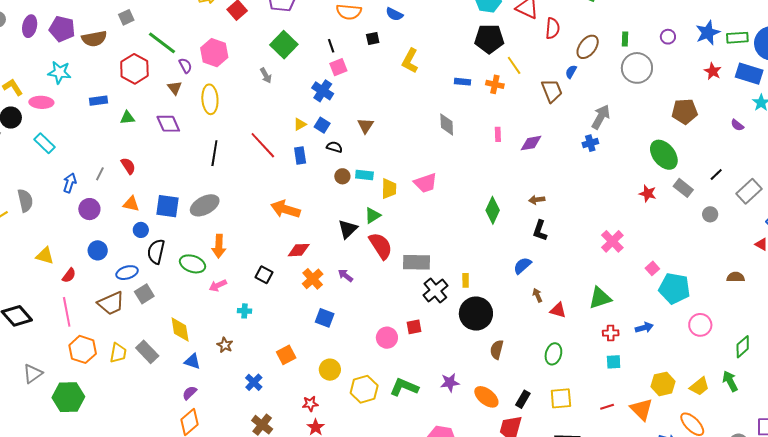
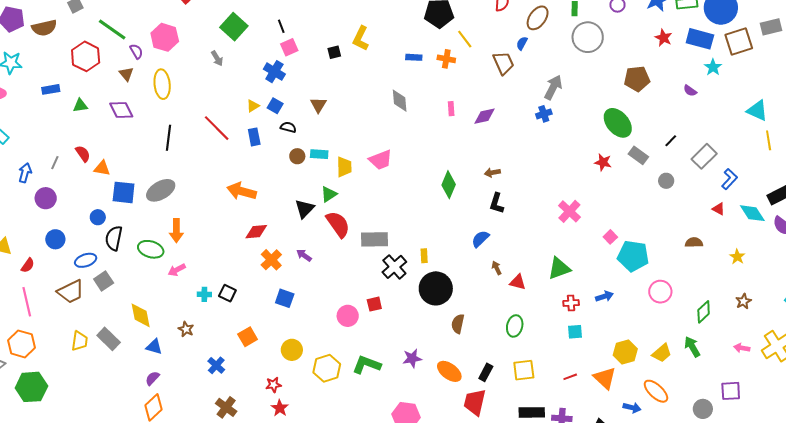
black square: (373, 39) -> (334, 52), moved
orange triangle: (131, 204) -> (102, 168), moved
black square: (264, 275) -> (227, 293), moved
orange hexagon: (83, 349) -> (21, 344), moved

